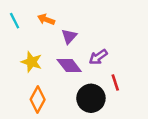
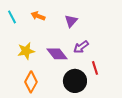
purple triangle: (69, 36) -> (71, 21), moved
yellow star: (32, 62) -> (26, 51), turned -30

